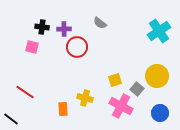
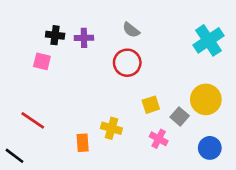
red circle: (77, 47) -> (127, 63), moved
pink cross: (121, 106) -> (159, 139), size x0.6

